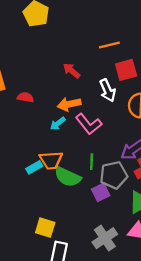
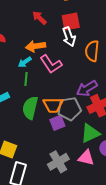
red square: (126, 70) -> (71, 21), moved
orange trapezoid: (51, 160) -> (53, 105), moved
green line: (92, 162) -> (26, 79), moved
green semicircle: (68, 177) -> (30, 108), turned 75

